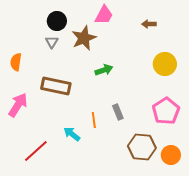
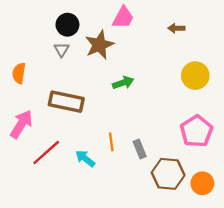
gray rectangle: (118, 112) -> (140, 149), moved
red line: (36, 151) -> (46, 153), moved

